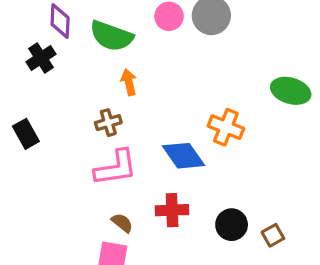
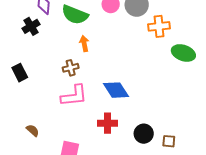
orange cross: (226, 127) -> (159, 26), moved, turned -30
brown semicircle: (122, 223) -> (33, 130), moved
brown square: (273, 235) -> (169, 141), turned 32

